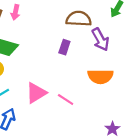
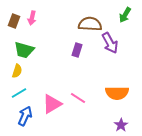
orange semicircle: (100, 77) -> (117, 93), moved
pink triangle: (36, 93) -> (52, 104), moved

